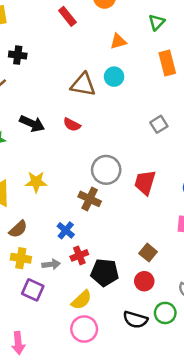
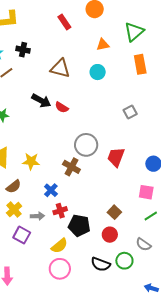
green triangle: (157, 22) -> (134, 32), size x1.5
brown triangle: (83, 85) -> (60, 68), moved
black arrow: (32, 124) -> (41, 101), moved
yellow star: (36, 182) -> (31, 161), moved
yellow cross: (21, 258) -> (14, 210), turned 35

